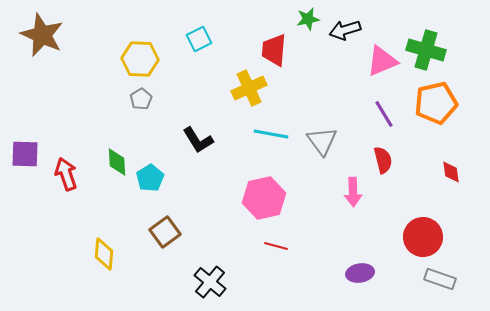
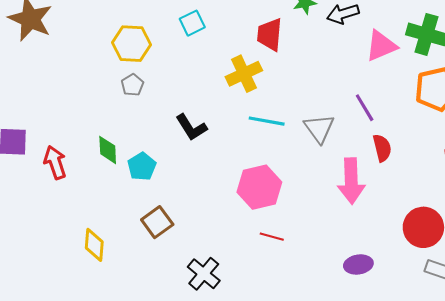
purple line: (384, 114) -> (365, 108), moved
pink arrow: (353, 192) -> (351, 181), size x1.5

